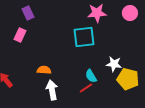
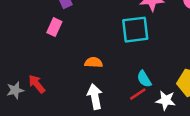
white star: (114, 64) -> (166, 100), moved
orange semicircle: (44, 70) -> (94, 62), moved

